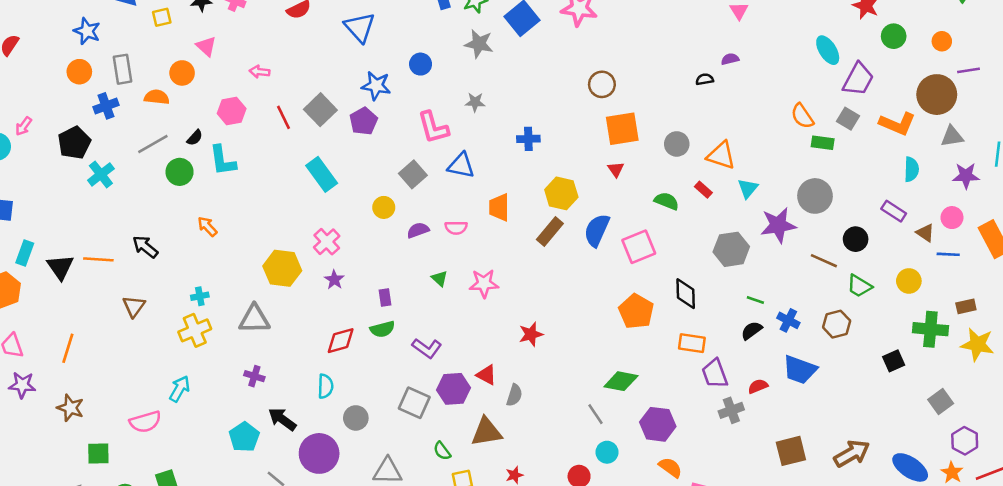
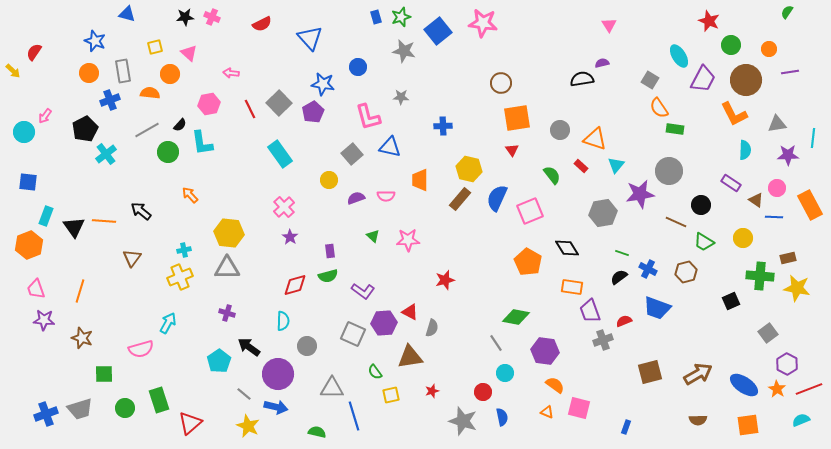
yellow square: (162, 17) -> (155, 47), moved
black semicircle: (705, 79) -> (582, 79), size x1.6
brown circle: (937, 95) -> (746, 80), moved
gray square: (848, 119) -> (650, 80), moved
orange L-shape: (897, 124) -> (734, 114), turned 40
green semicircle: (667, 201) -> (552, 175), turned 30
yellow hexagon: (282, 268) -> (229, 233), moved
black diamond: (686, 294) -> (567, 248), turned -30

